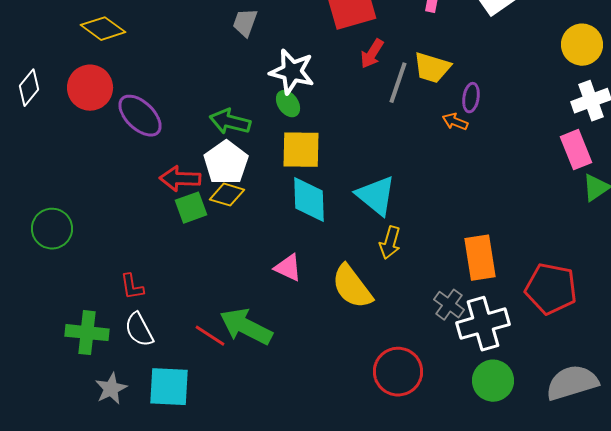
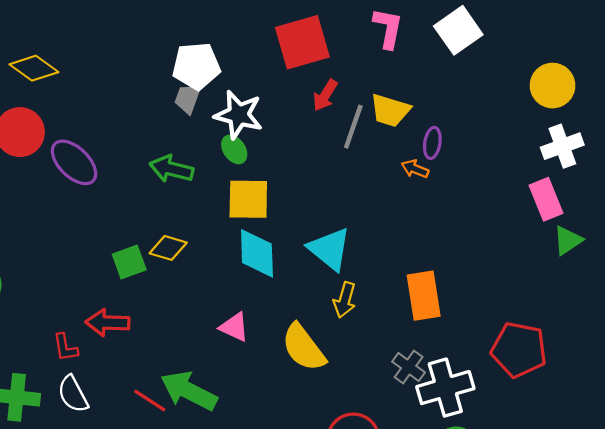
gray trapezoid: (245, 23) -> (188, 99), moved
white pentagon: (226, 163) -> (196, 66), moved, turned 30
red arrow: (180, 179) -> (108, 323), moved
orange rectangle: (480, 258) -> (424, 296), moved

